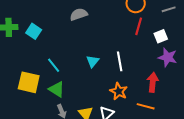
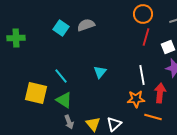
cyan square: (34, 31) -> (61, 28), moved
white line: (120, 61) -> (142, 75), moved
orange star: (119, 91) -> (136, 99), moved, turned -30

